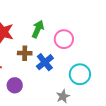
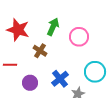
brown cross: (25, 53) -> (40, 51), turned 32
blue cross: (45, 62) -> (60, 79), moved

